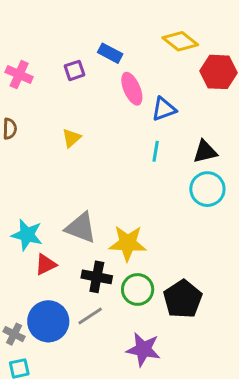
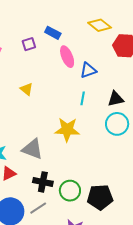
yellow triangle: (71, 138) -> (27, 89), turned -40
yellow star: (128, 243) -> (67, 130), moved
black pentagon: (183, 299) -> (100, 197), turned 30

